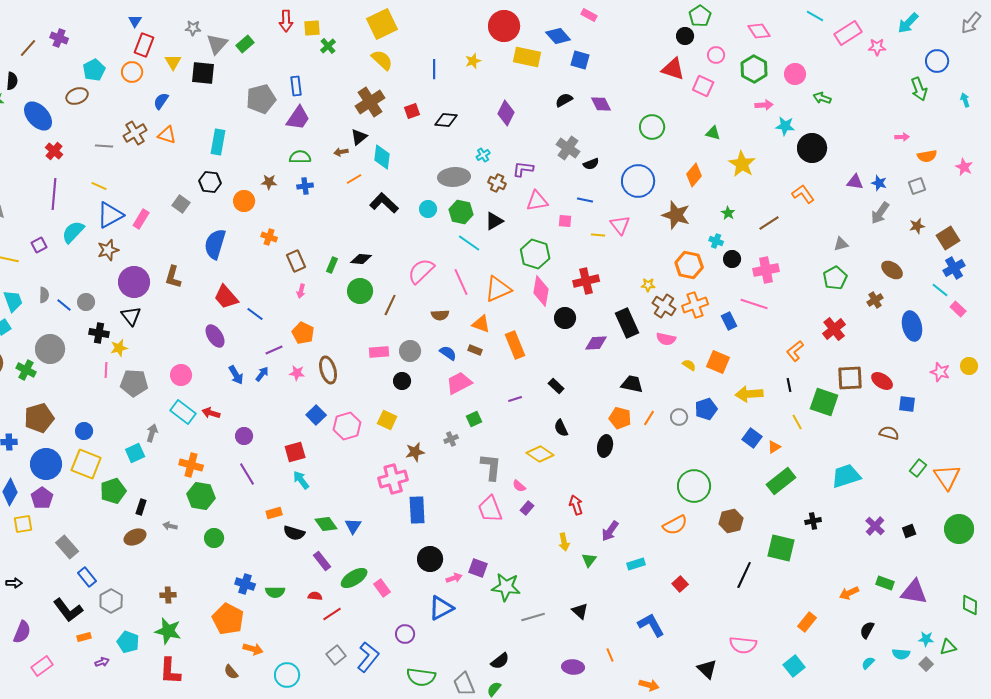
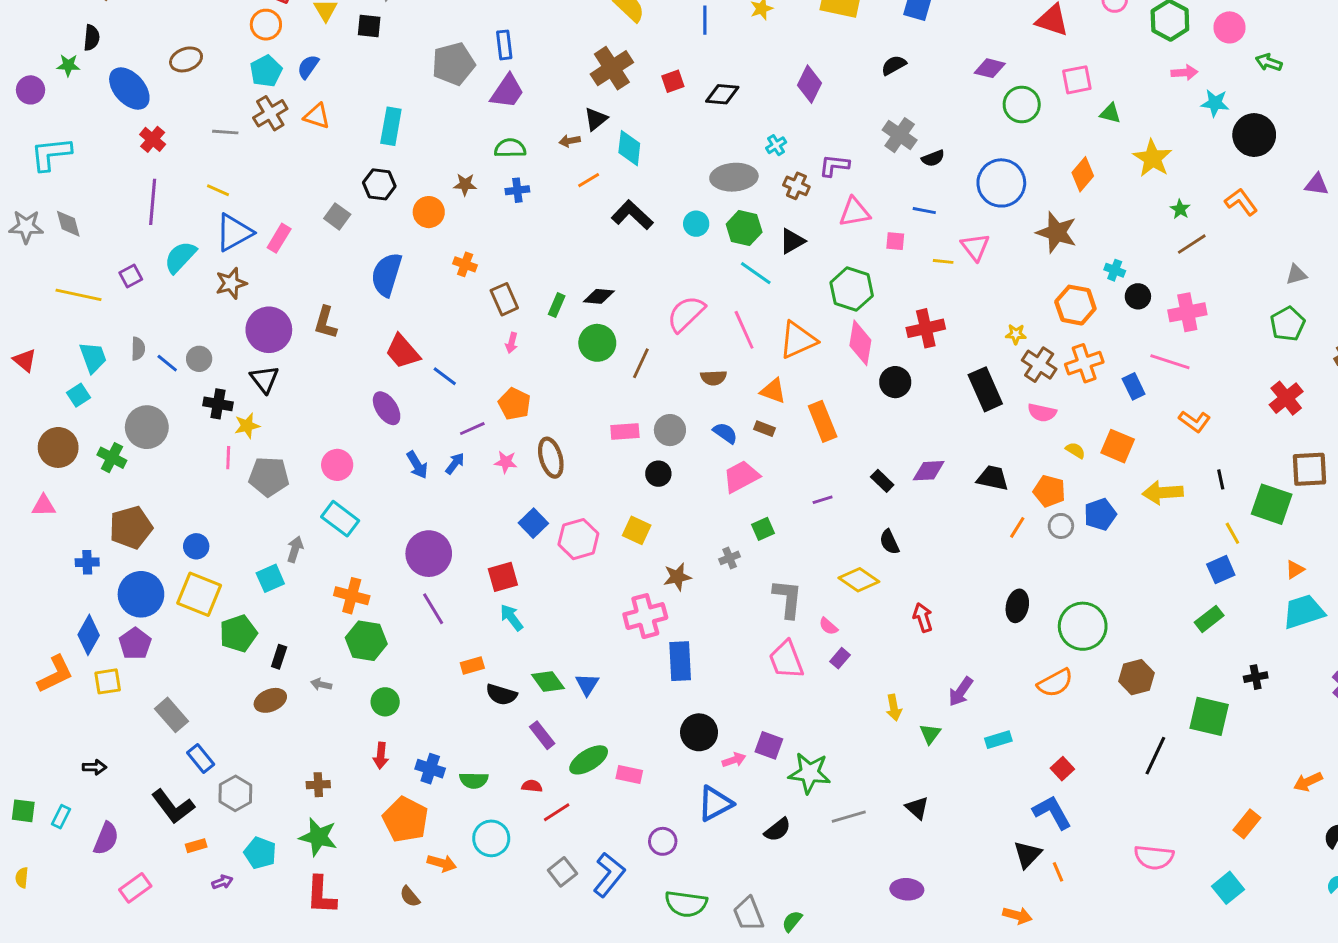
cyan pentagon: (94, 70) -> (266, 71), moved
black square: (203, 73) -> (369, 26), size x0.7
pink square: (703, 86) -> (1077, 80), moved, turned -35
purple diamond: (601, 104) -> (990, 68), moved, turned -50
green star: (728, 213) -> (1180, 209), moved
purple diamond: (596, 343) -> (929, 471), moved
orange L-shape: (795, 351) -> (1195, 421), moved, turned -105
red arrow: (211, 413) -> (381, 756), moved, turned -102
orange pentagon: (620, 418) -> (1049, 491), moved
purple circle: (244, 436) -> (429, 554), size x1.8
blue square: (752, 438) -> (1221, 570), moved, turned 30
black ellipse: (605, 446) -> (1017, 606), moved
orange triangle: (774, 447) -> (1295, 570), moved
green rectangle: (781, 481) -> (1209, 619), size x0.7
red arrow: (576, 505) -> (923, 618), moved
pink rectangle: (382, 588) -> (629, 774), turned -42
blue L-shape: (651, 625) -> (1052, 812), moved
orange line: (610, 655) -> (1058, 872), moved
black semicircle: (500, 661) -> (778, 830), moved
black triangle: (707, 669) -> (1027, 854), moved, turned 30
cyan circle: (287, 675) -> (491, 838), moved

